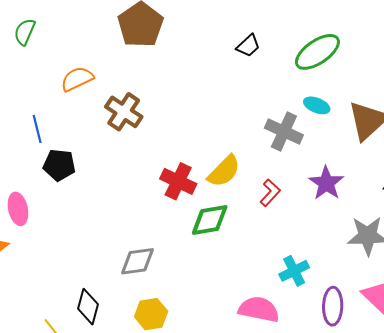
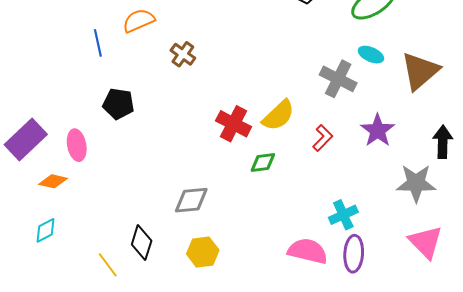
brown cross: (124, 112) -> (183, 54), size x0.7
blue line: (37, 129) -> (98, 43), moved
green diamond: (210, 220) -> (263, 162), size x0.7
purple ellipse: (333, 306) -> (354, 254), moved

